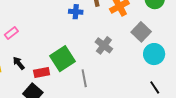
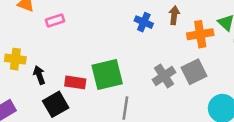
gray square: (141, 32) -> (194, 72), moved
black arrow: (19, 63) -> (39, 75), moved

